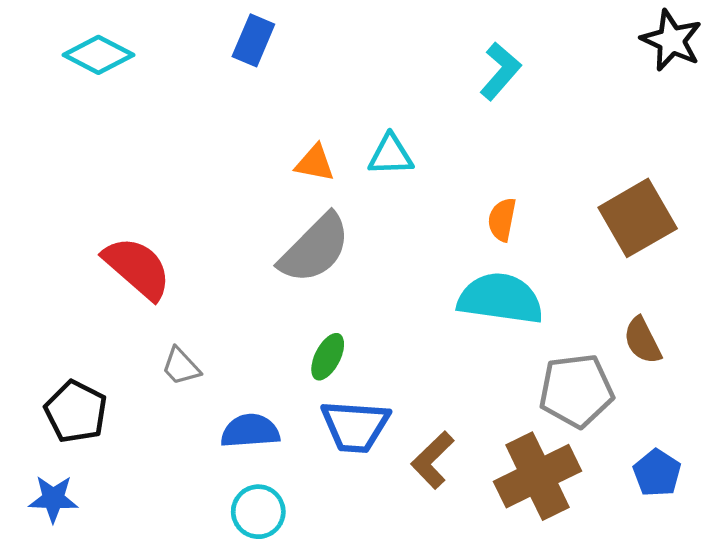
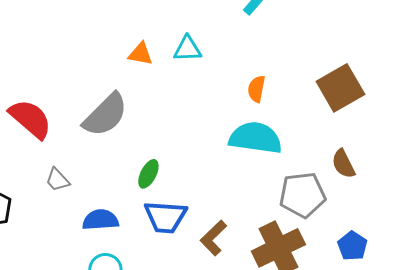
gray semicircle: (315, 249) -> (105, 115), moved

